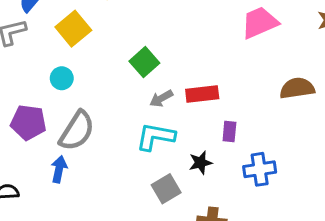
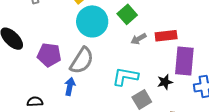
cyan circle: (62, 78) -> (92, 21), moved, size x2.0
purple rectangle: (229, 131) -> (184, 61), size x2.0
cyan L-shape: (155, 137) -> (125, 77), moved

